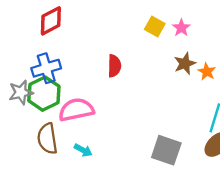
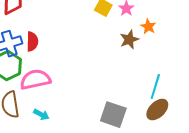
red semicircle: (114, 66) -> (32, 42), moved
orange star: (207, 72) -> (148, 27), moved

